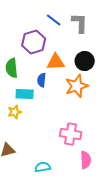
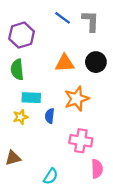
purple hexagon: (34, 42) -> (22, 35), moved
blue semicircle: (42, 80) -> (50, 116), moved
orange star: (77, 86) -> (77, 99), moved
cyan semicircle: (43, 167) -> (51, 176), turned 133

